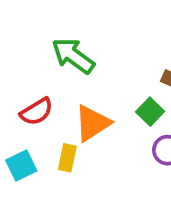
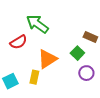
red semicircle: (37, 112) -> (18, 42), moved

